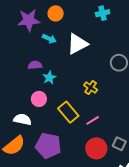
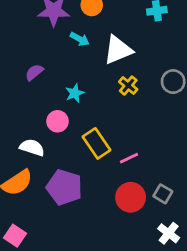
purple semicircle: (35, 65) -> (34, 72), moved, turned -40
yellow cross: (91, 88) -> (128, 86), moved

